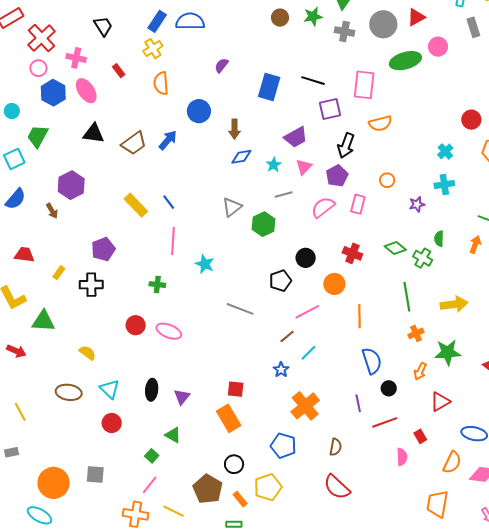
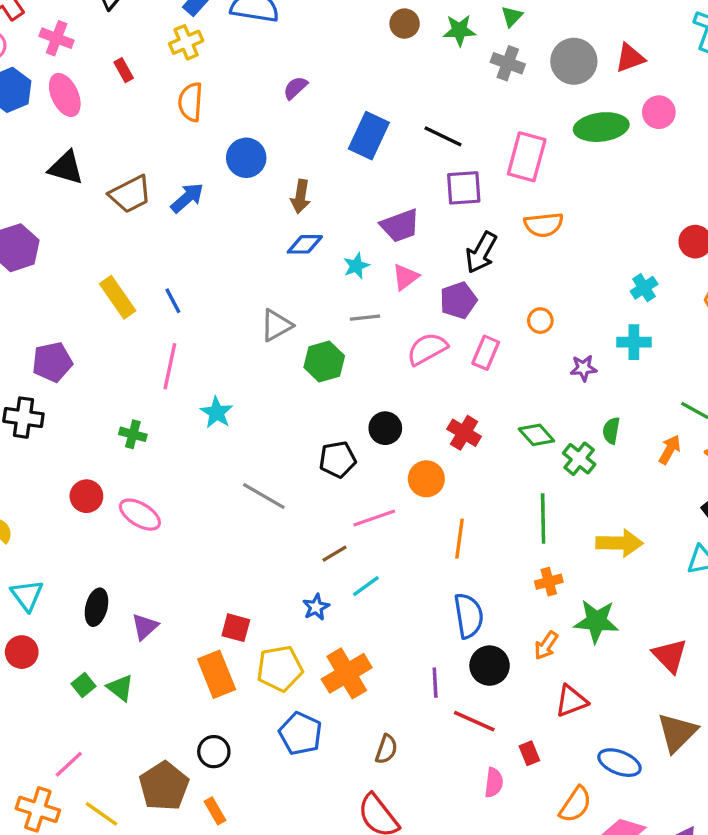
black circle: (389, 388) -> (490, 666), size x1.5
red line: (385, 422) -> (474, 721), turned 35
green square: (152, 456) -> (84, 685), moved
yellow pentagon: (268, 487) -> (280, 669), moved

